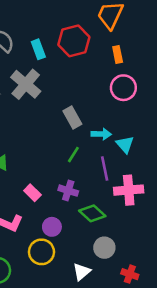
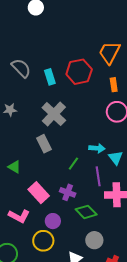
gray cross: (26, 84) -> (54, 114), moved
gray rectangle: (72, 118) -> (44, 144), moved
pink rectangle: (32, 193) -> (39, 193), size x1.5

